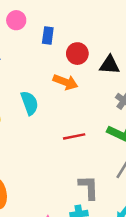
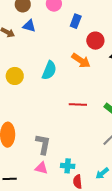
cyan semicircle: (29, 103) -> (49, 70), turned 30
gray L-shape: (89, 187) -> (43, 144), moved

